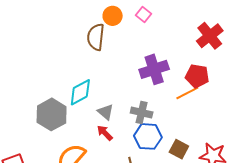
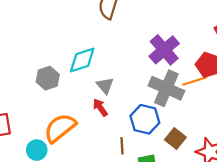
purple cross: (154, 69) -> (164, 50), turned -32
gray cross: (142, 113) -> (166, 88), moved, size x1.5
gray hexagon: (52, 114) -> (48, 78), size x0.7

